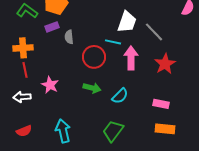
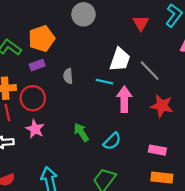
gray semicircle: (69, 37) -> (68, 76), moved
red circle: (94, 57) -> (33, 98), moved
red star: (165, 64) -> (162, 106), turned -30
green arrow: (92, 88) -> (81, 132), turned -138

